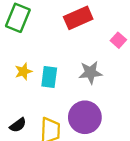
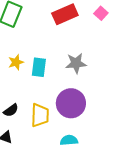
pink square: (118, 40) -> (101, 13), moved

